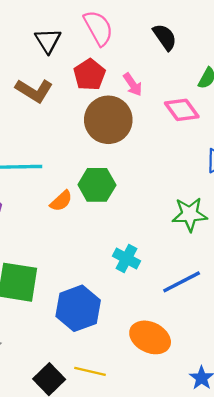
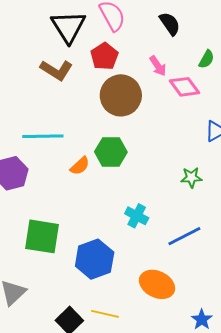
black triangle: (48, 41) -> (68, 27), size x1.5
pink arrow: (133, 85) -> (158, 66), moved
green star: (190, 214) -> (191, 177), size x0.7

